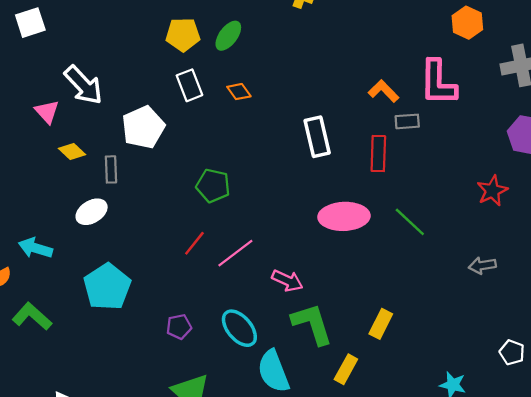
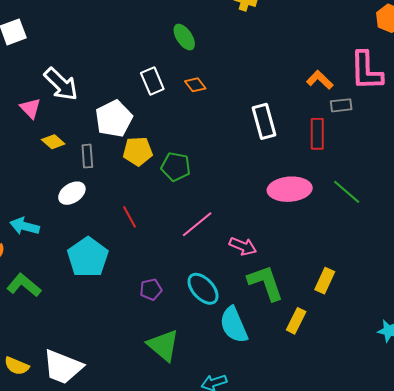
yellow pentagon: (183, 35) -> (138, 151), moved
green ellipse: (228, 36) -> (184, 37), turned -68
red line: (194, 243) -> (130, 217), moved, turned -65

